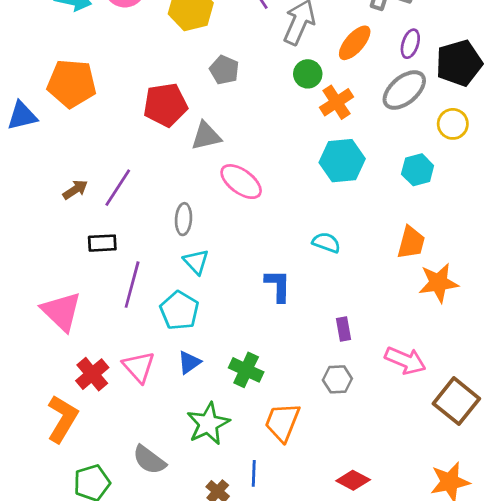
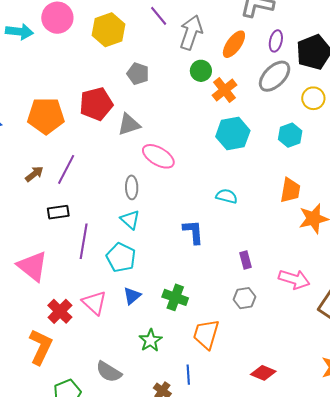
orange pentagon: (72, 83) -> (46, 116), moved
gray ellipse: (183, 219) -> (132, 187), moved
green star: (208, 424) -> (150, 340), size x0.7

